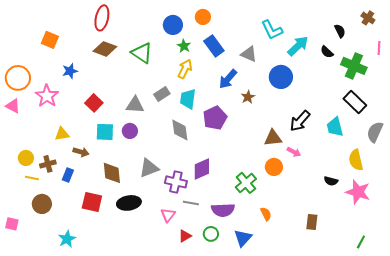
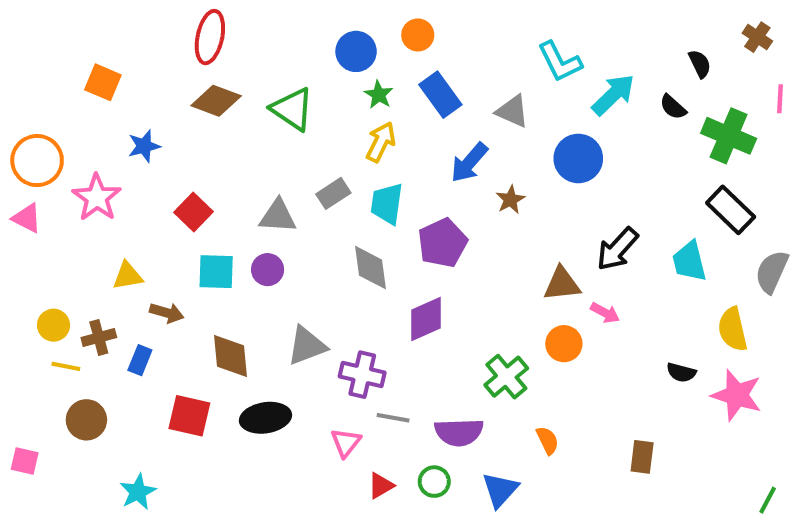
purple diamond: (202, 169) -> (426, 319), moved
green line: (361, 242) -> (768, 500), moved

